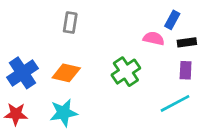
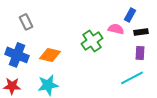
gray rectangle: (70, 23) -> (26, 22), moved, turned -35
green cross: (126, 72) -> (92, 41), moved
blue cross: (22, 73) -> (17, 55), turned -35

